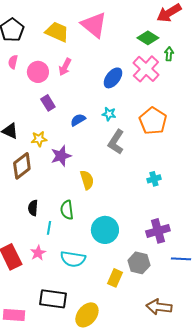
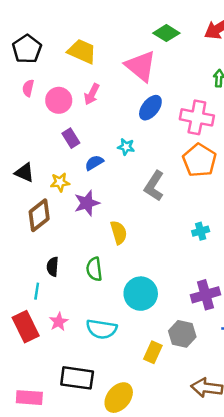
pink triangle: (94, 25) -> (141, 66), moved
green diamond: (148, 38) -> (166, 33), moved
pink cross: (146, 69) -> (197, 117), moved, turned -32
cyan star: (109, 114) -> (126, 147), moved
blue semicircle: (78, 120) -> (94, 163), moved
cyan line: (49, 228) -> (37, 291), moved

